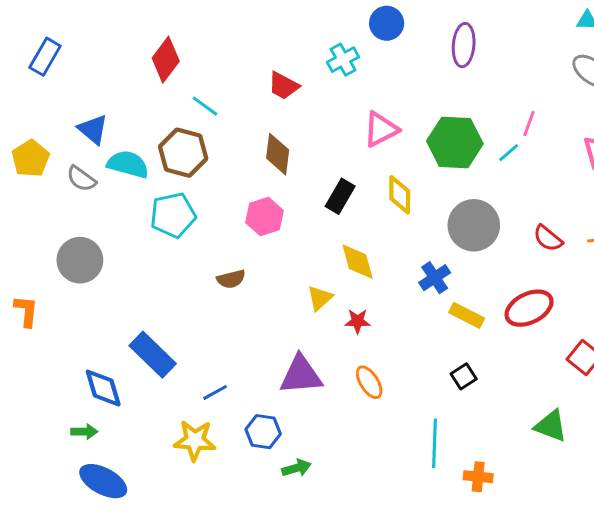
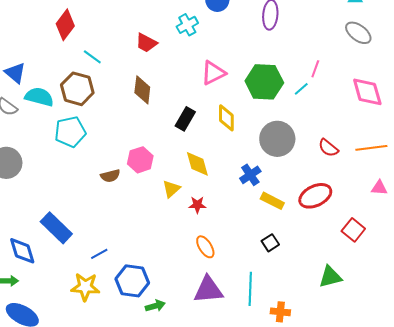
pink hexagon: (265, 217) -> (140, 160), moved
purple triangle: (301, 375) -> (208, 290), moved
green triangle: (551, 426) -> (330, 277), turned -35
blue hexagon: (263, 432) -> (132, 281), size x1.4

